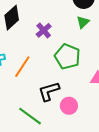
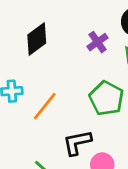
purple cross: (44, 30) -> (98, 42), moved

